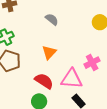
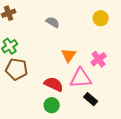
orange triangle: (49, 52) -> (69, 55), moved

